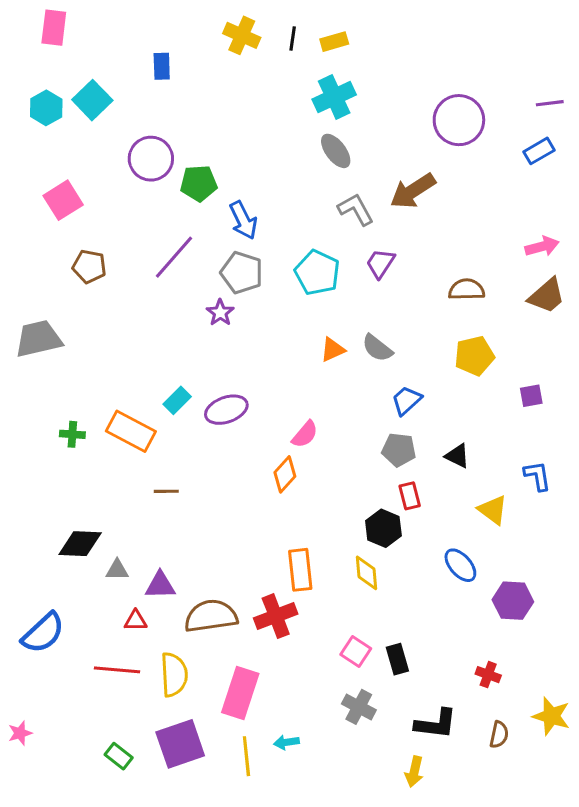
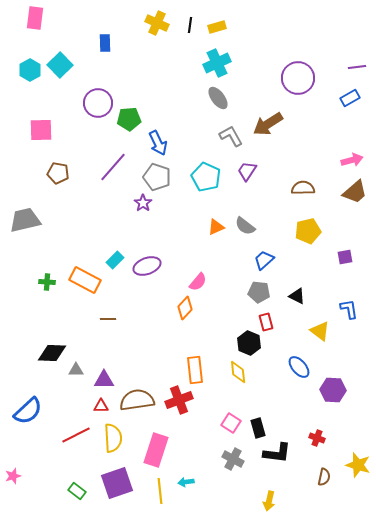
pink square: (63, 200) -> (41, 130), turned 30
red triangle: (135, 621) -> (101, 406), moved
red line: (117, 670) -> (76, 435), turned -32
black L-shape: (436, 724) -> (277, 453), moved

